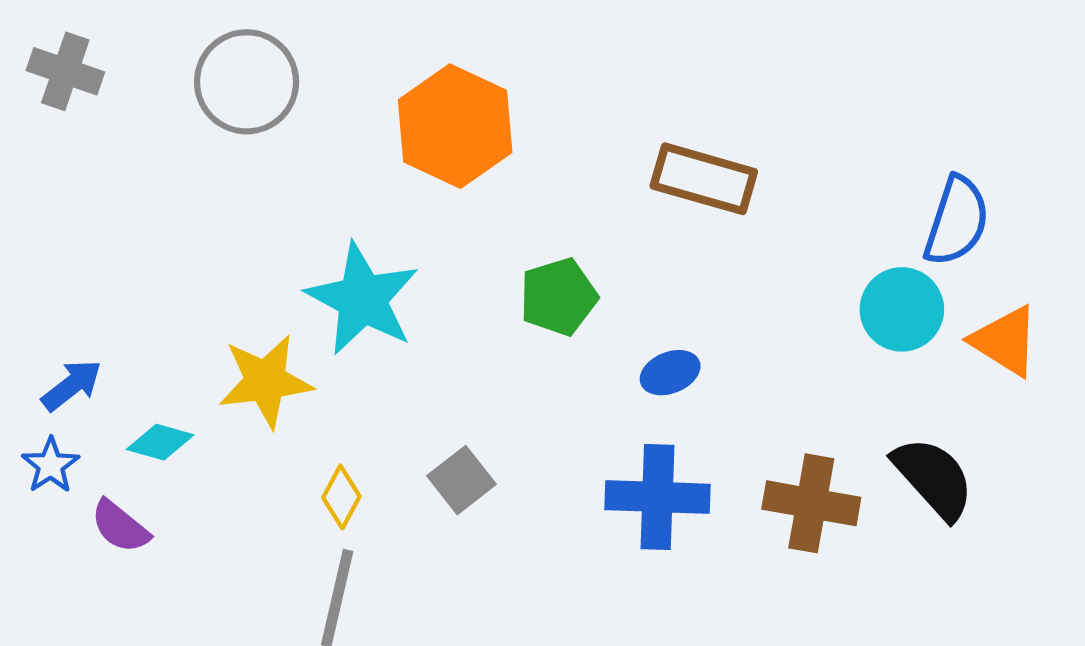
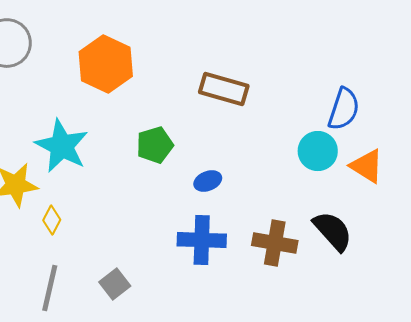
gray square: (461, 480) -> (115, 284), moved
yellow diamond: (341, 497) -> (52, 220), moved

